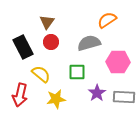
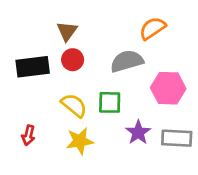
black rectangle: (23, 47) -> (33, 67), turned -70
yellow semicircle: (41, 74) -> (74, 105), moved
red arrow: (20, 95) -> (28, 135), size x0.6

